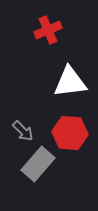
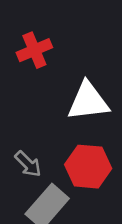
red cross: (48, 30) -> (34, 50), moved

